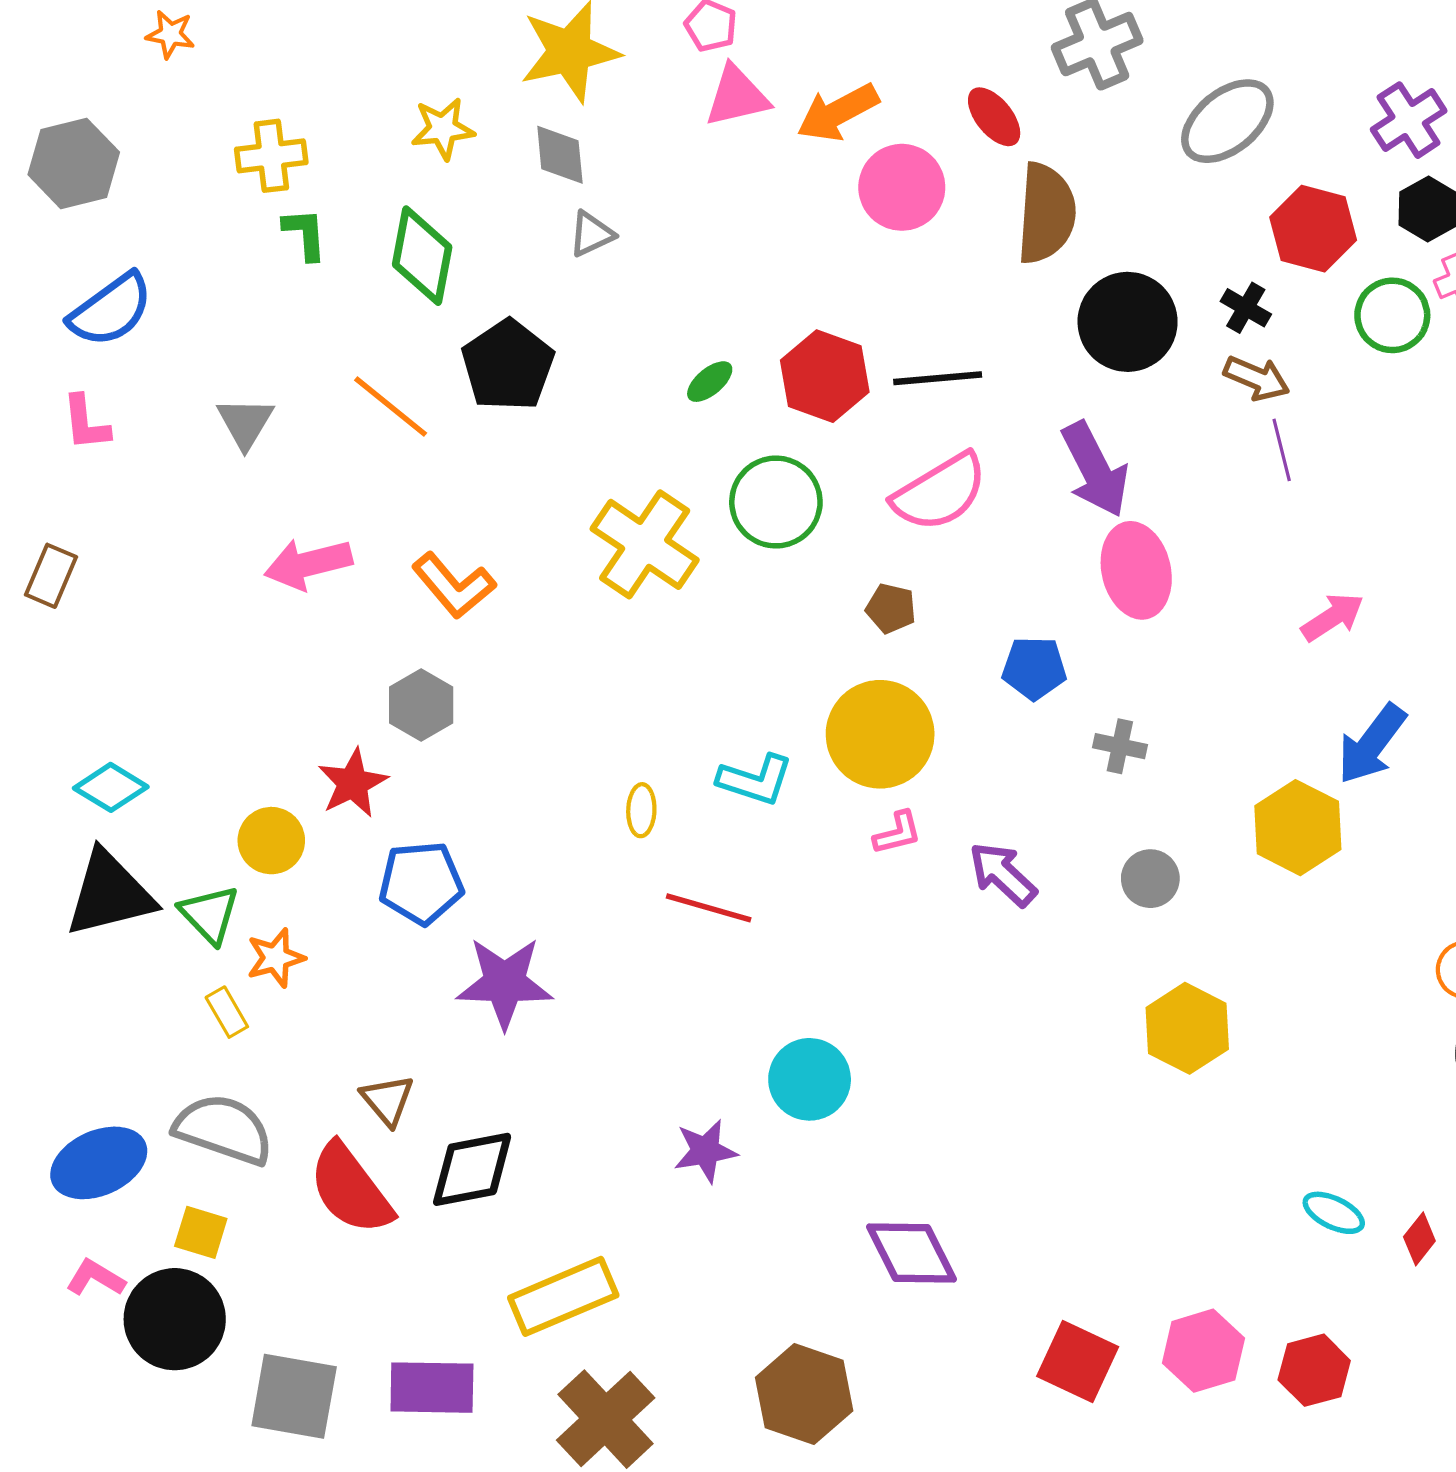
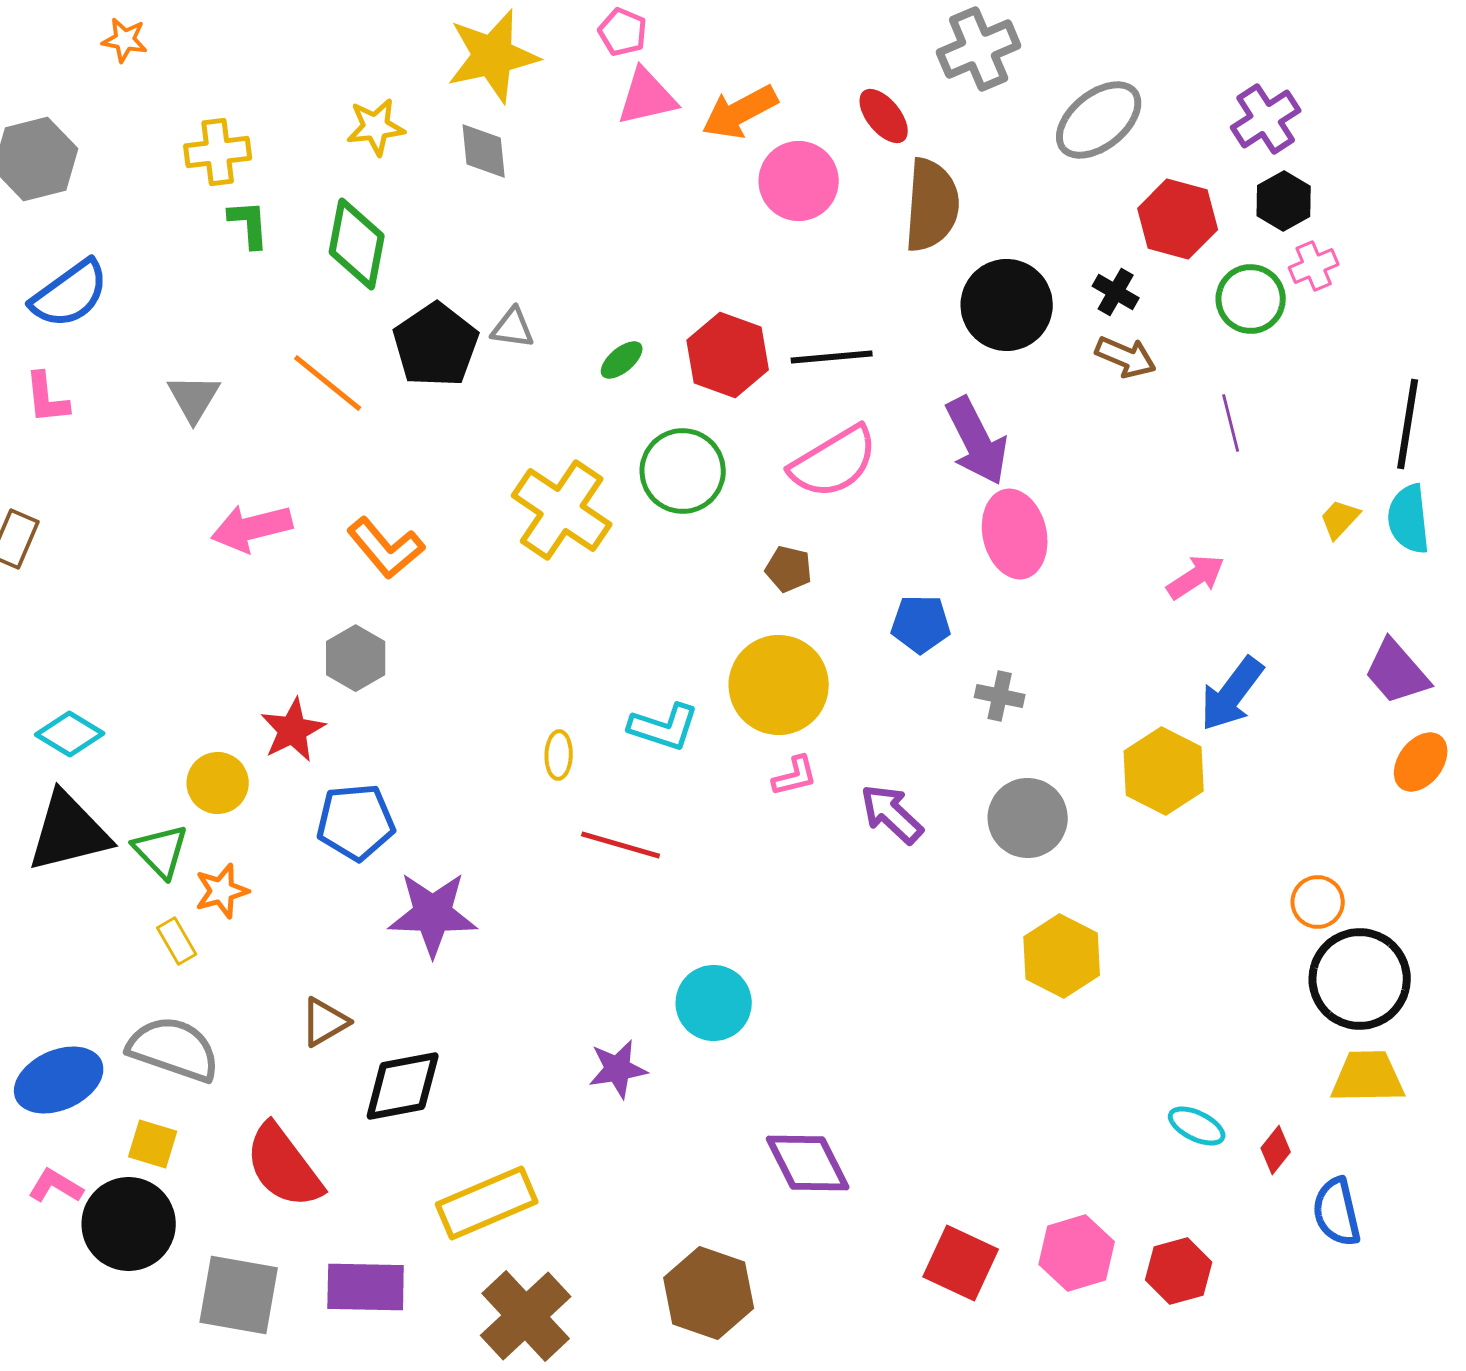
gray triangle: (591, 234) -> (513, 328), moved, turned 33
purple line: (1282, 450) -> (1231, 423), moved
gray circle: (1150, 879) -> (1028, 818), size x1.5
brown triangle: (387, 1100) -> (325, 1022), turned 40
red semicircle: (351, 1189) -> (284, 1166), moved

